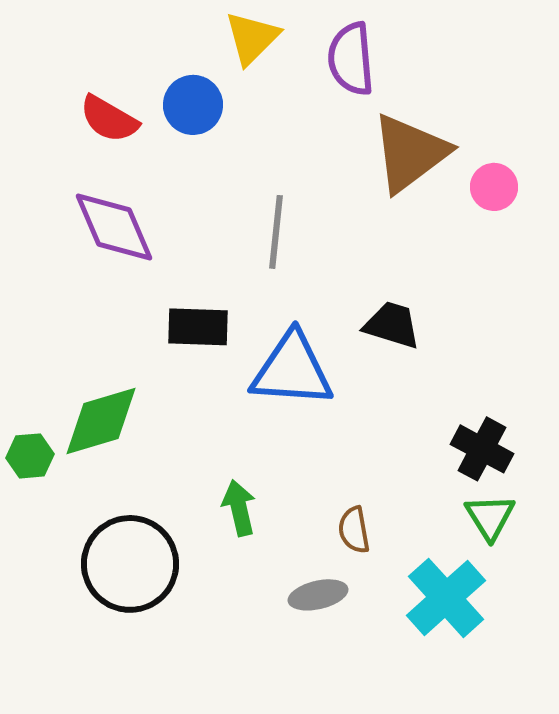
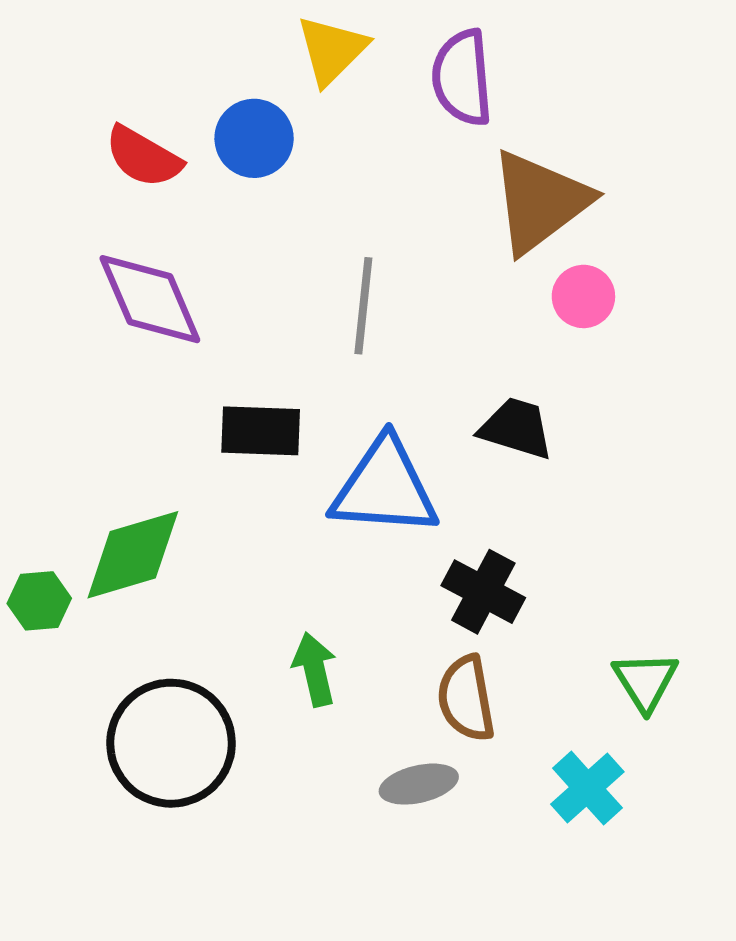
pink circle: (494, 187) -> (583, 296), moved
black cross: (482, 449) -> (483, 592), moved
brown semicircle: (354, 530) -> (466, 698), size x1.4
cyan cross: (446, 598) -> (587, 788), size x0.7

